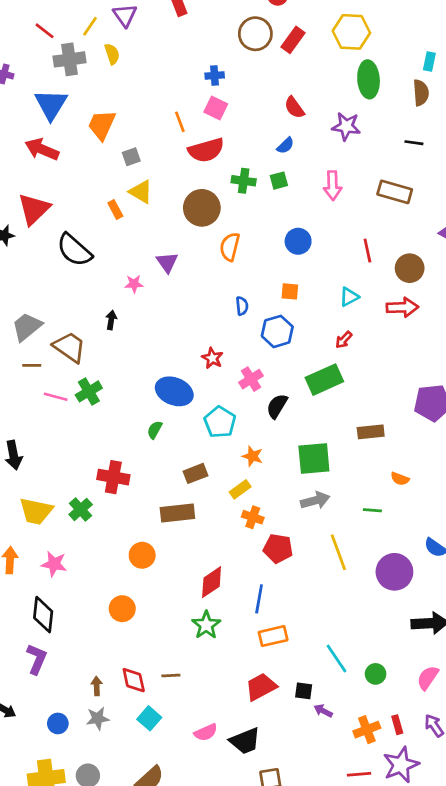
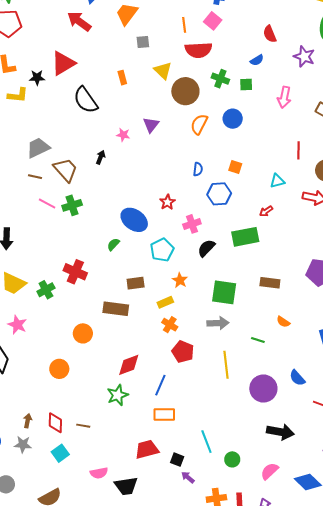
yellow triangle: (141, 192) -> (163, 71), moved
blue circle: (298, 241) -> (233, 119), moved

